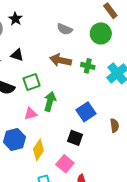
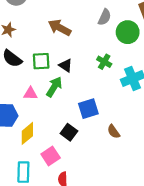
gray semicircle: (65, 29) -> (105, 17), moved, turned -105
black triangle: (17, 55) -> (66, 65), moved
brown arrow: (60, 60) -> (60, 28), moved
brown semicircle: (115, 125) -> (114, 132), turned 136

